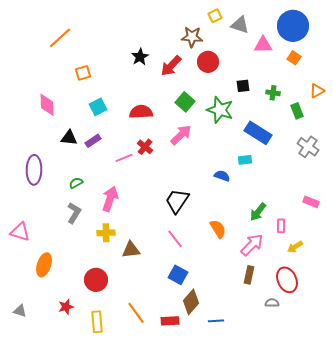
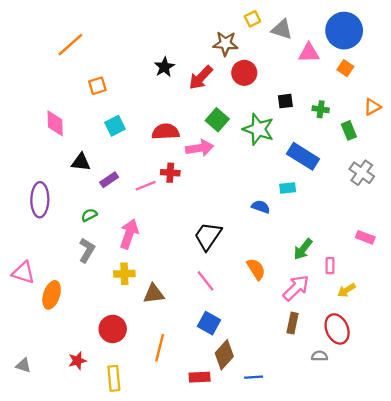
pink arrow: (181, 135) -> (200, 148), moved, turned 35
purple rectangle: (93, 141) -> (109, 180), moved
red cross: (145, 147) -> (170, 173), turned -35
orange ellipse: (44, 265) -> (52, 295), moved
orange line: (136, 313) -> (160, 348), moved, turned 50

